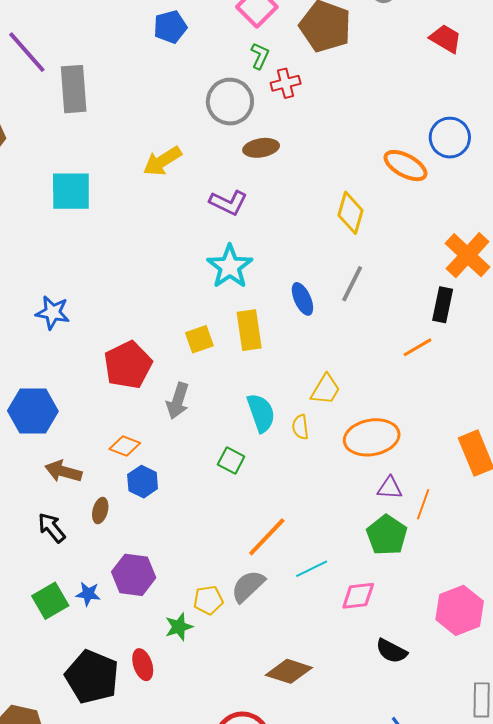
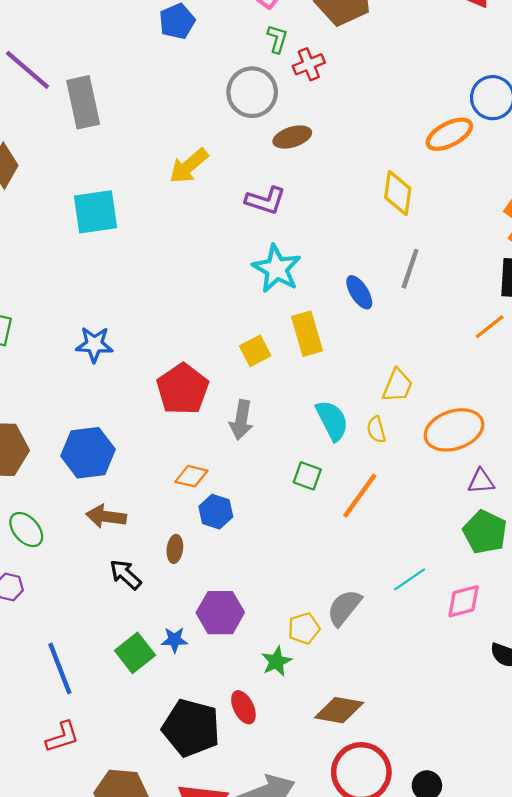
orange ellipse: (405, 166) -> (449, 134), turned -48
brown arrow: (63, 471) -> (106, 516), moved
orange line: (267, 537) -> (360, 496), moved
brown diamond: (289, 671) -> (339, 710), moved

